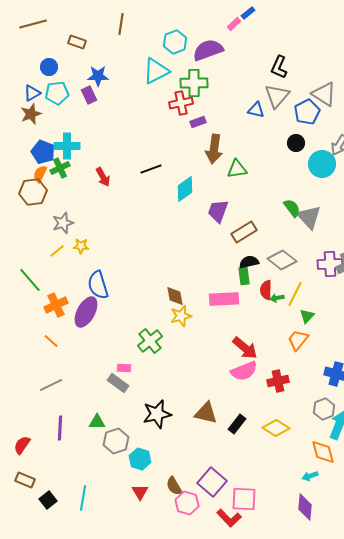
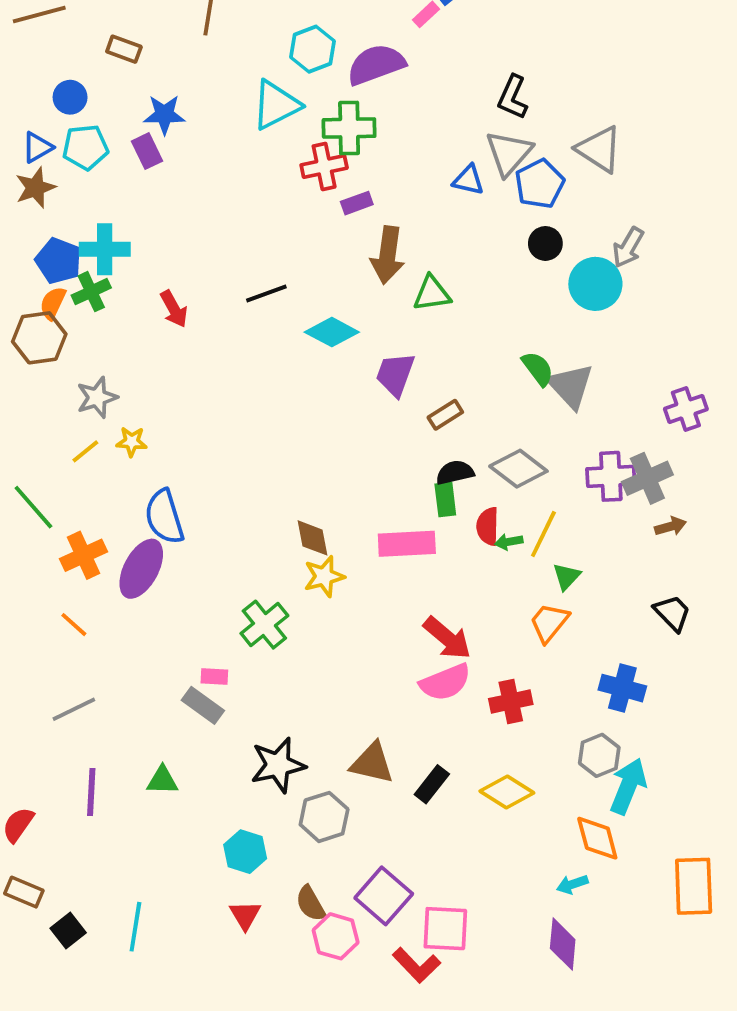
blue pentagon: (307, 112) -> (540, 184), moved
cyan diamond: (185, 189) -> (332, 332), turned 64
brown rectangle: (244, 232) -> (445, 415), size x0.7
gray hexagon: (116, 441) -> (324, 817), moved

